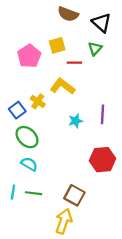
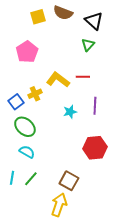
yellow square: (57, 45) -> (38, 17), moved
red line: (74, 63) -> (83, 77), moved
yellow cross: (38, 101) -> (35, 94), turned 32
green line: (33, 193) -> (31, 179), turned -56

